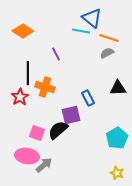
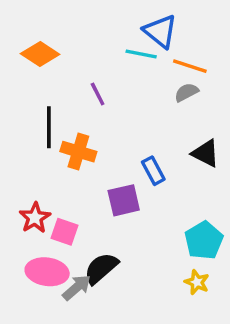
black triangle: (118, 88) -> (206, 153), turned 30
red star: (20, 97) -> (35, 218), moved
black semicircle: (58, 130) -> (101, 268), moved
yellow star: (117, 173) -> (197, 282), moved

